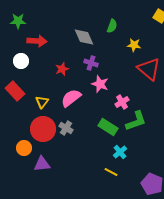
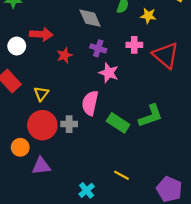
red arrow: (37, 41) -> (41, 34), moved
yellow star: (134, 45) -> (148, 16), moved
pink semicircle: (71, 98) -> (90, 103), moved, turned -40
pink cross: (122, 102) -> (134, 45), moved, turned 32
gray cross: (66, 128) -> (69, 124), turned -32
cyan cross: (120, 152) -> (87, 190), moved

